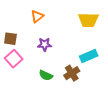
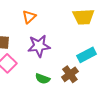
purple star: (45, 44) -> (39, 46), size x1.5

